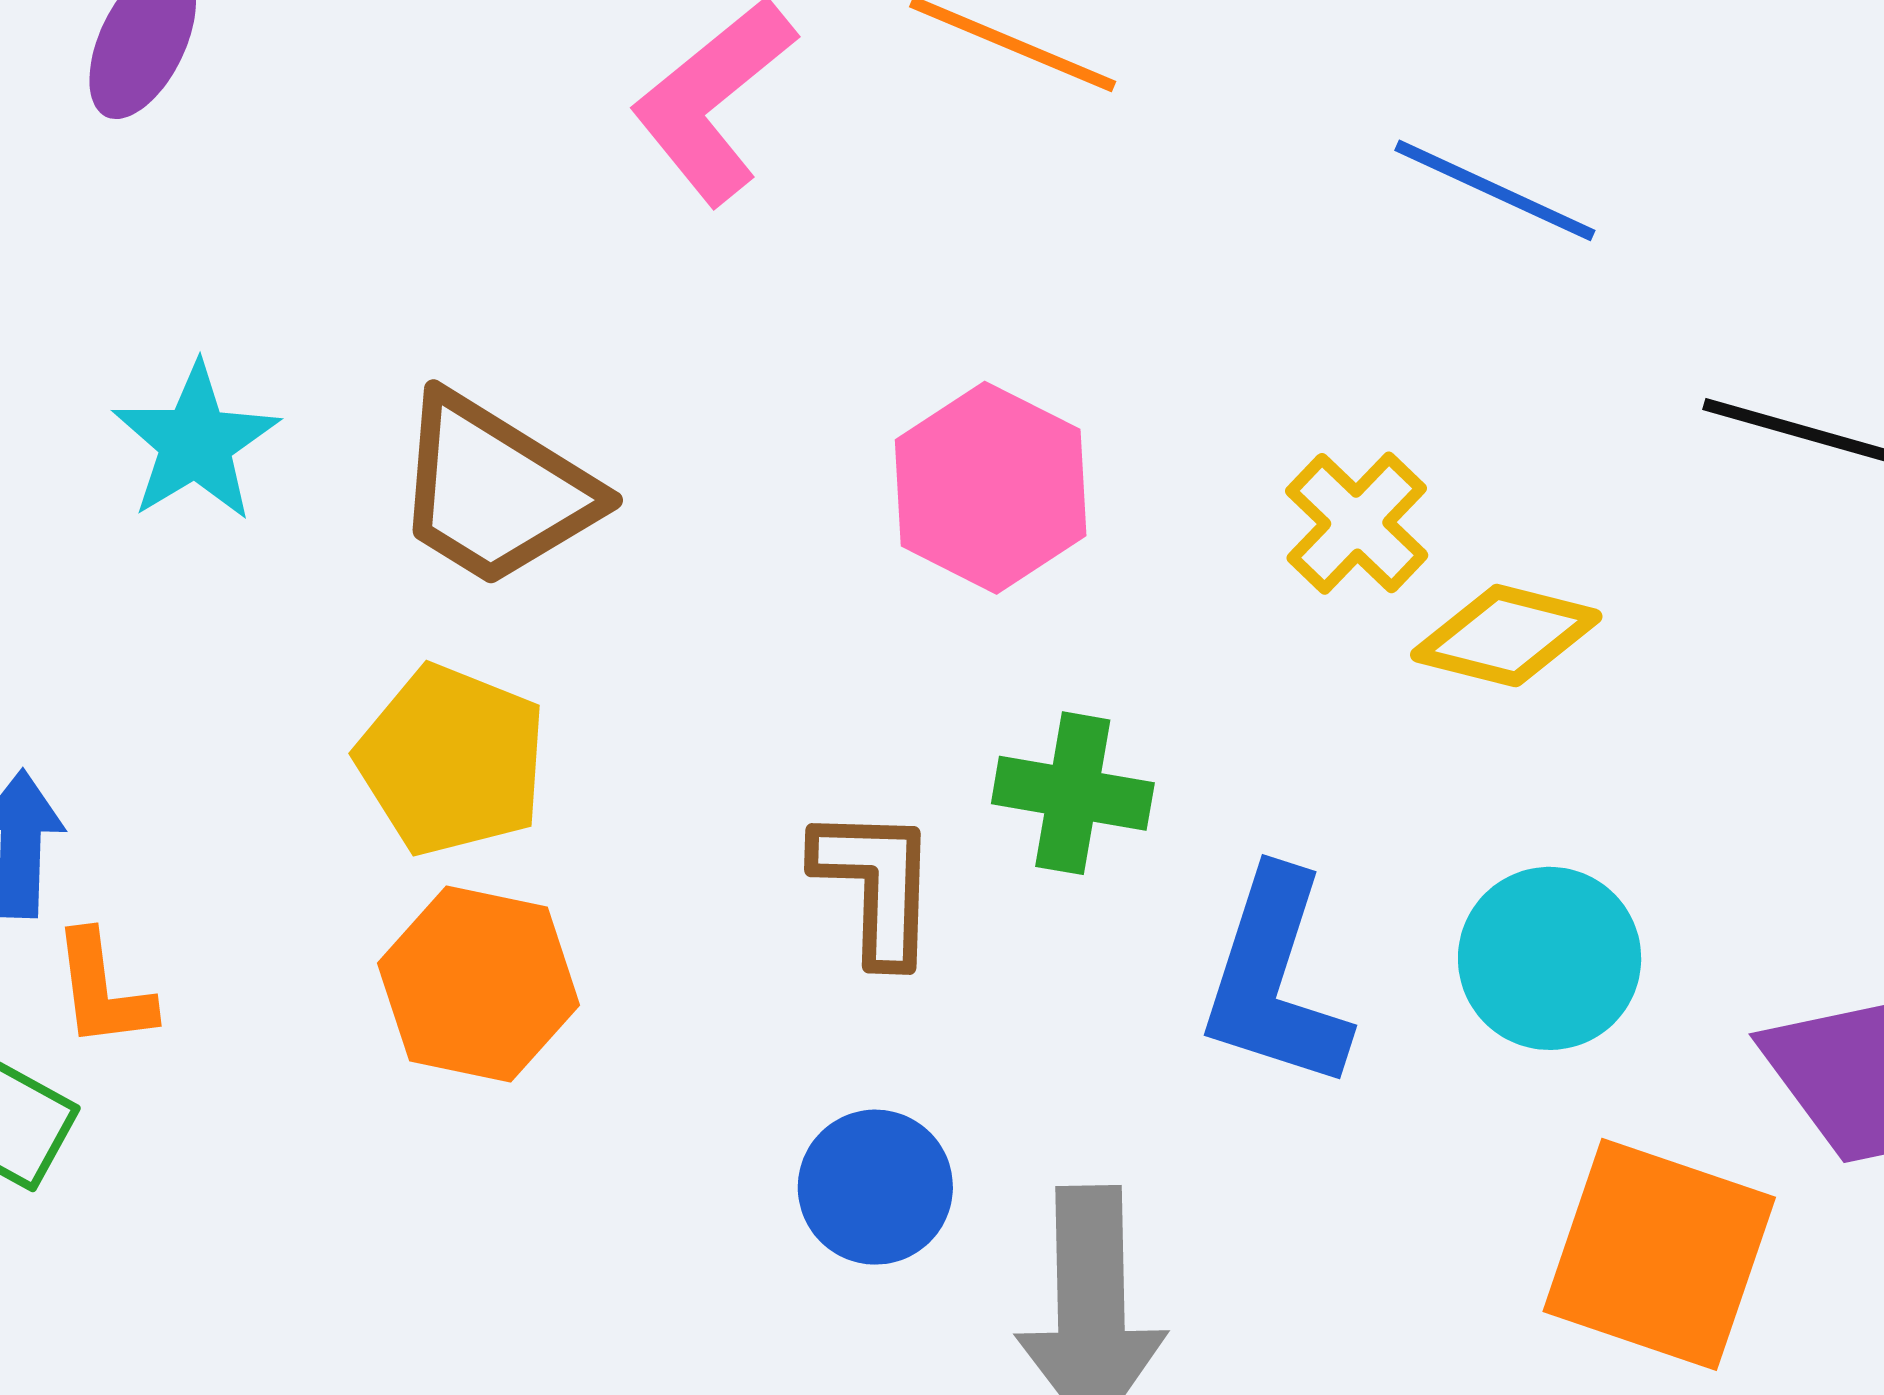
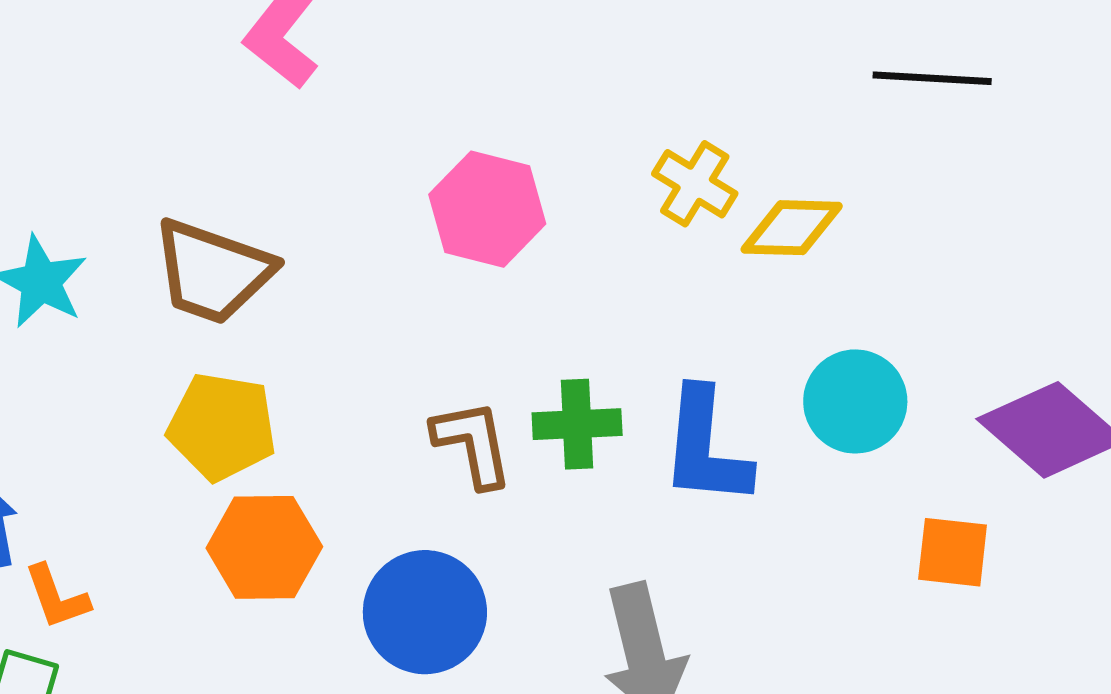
green cross: (1073, 793) -> (577, 424), moved
blue circle: (875, 1187) -> (425, 612), moved, size x1.4
orange square: (1659, 1254) -> (953, 552), size x0.6

